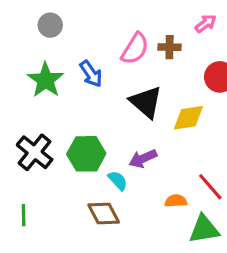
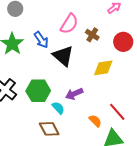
brown cross: (170, 47) -> (92, 35), moved, turned 32
black triangle: (146, 102) -> (63, 56), moved
orange semicircle: (176, 201) -> (95, 121), turned 48

